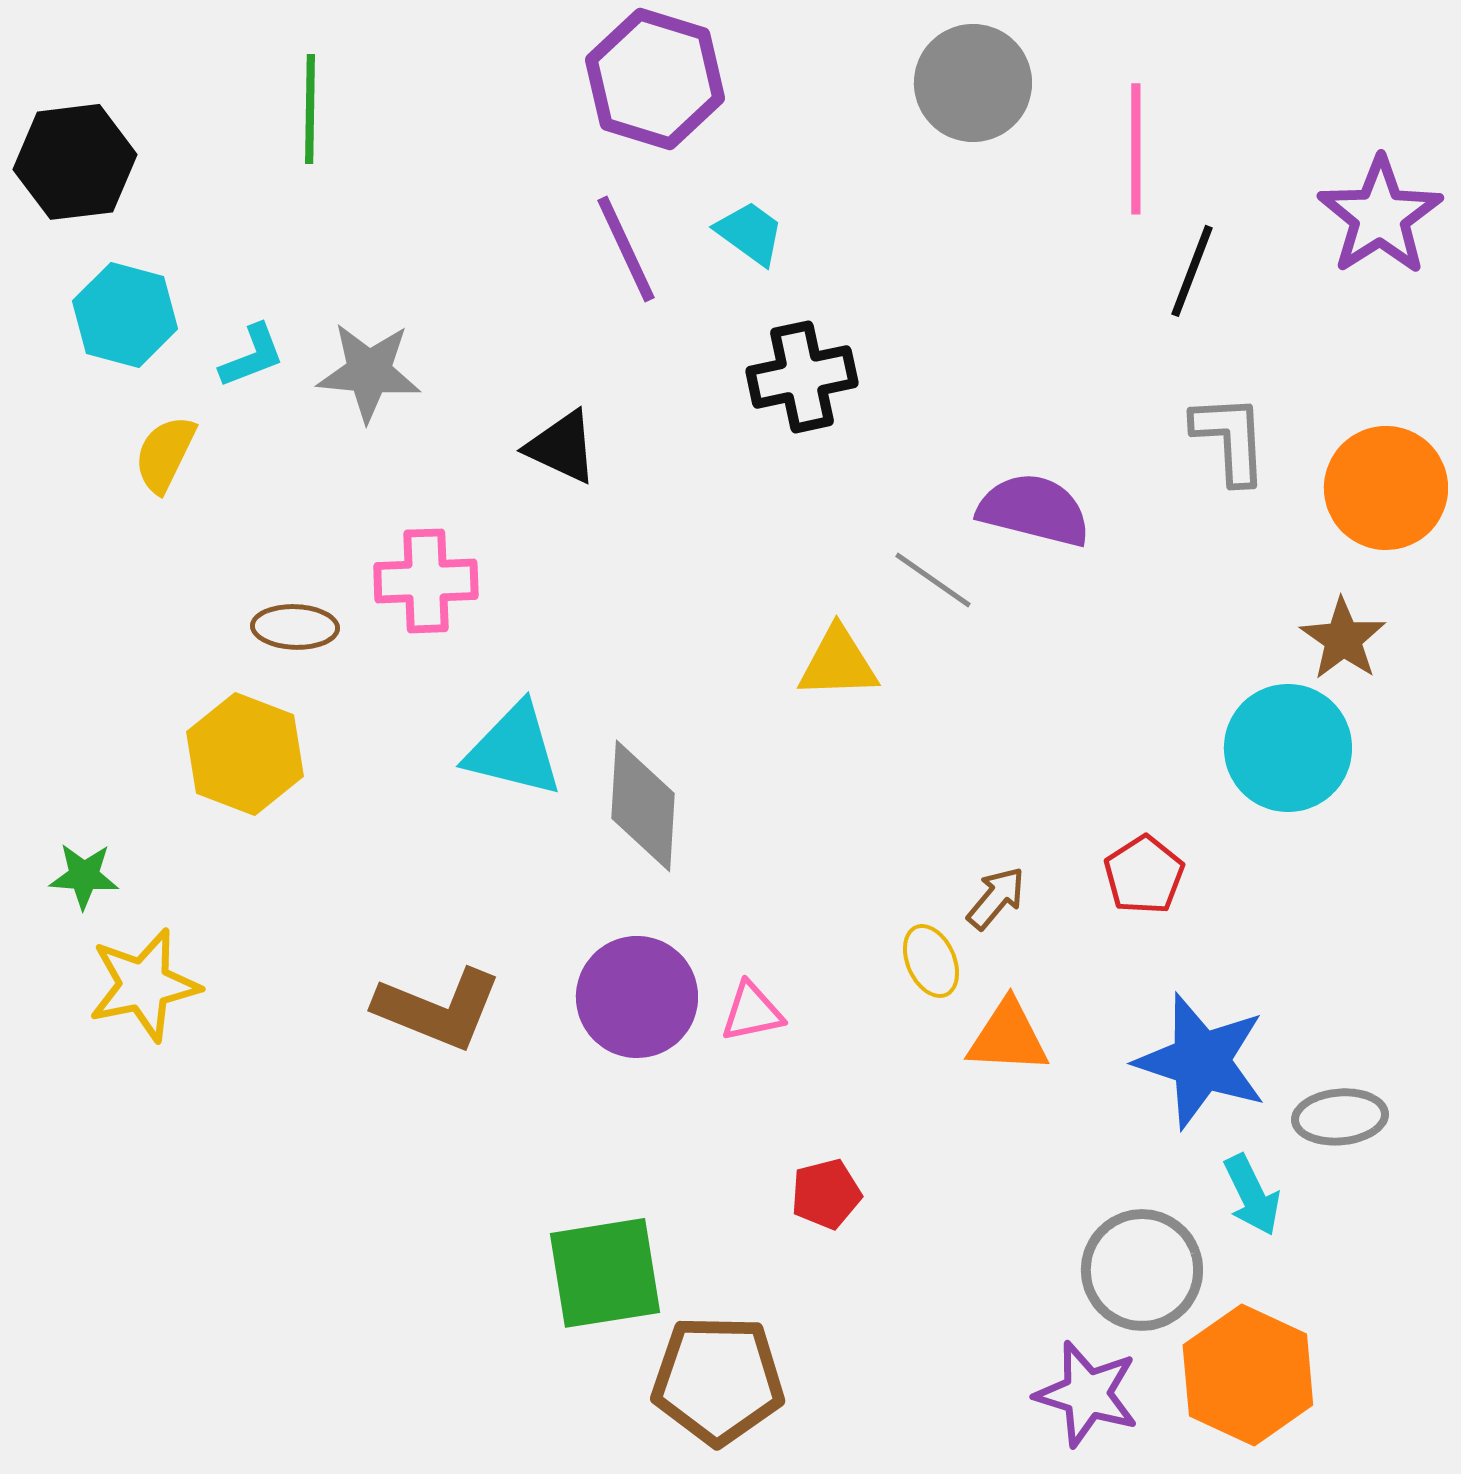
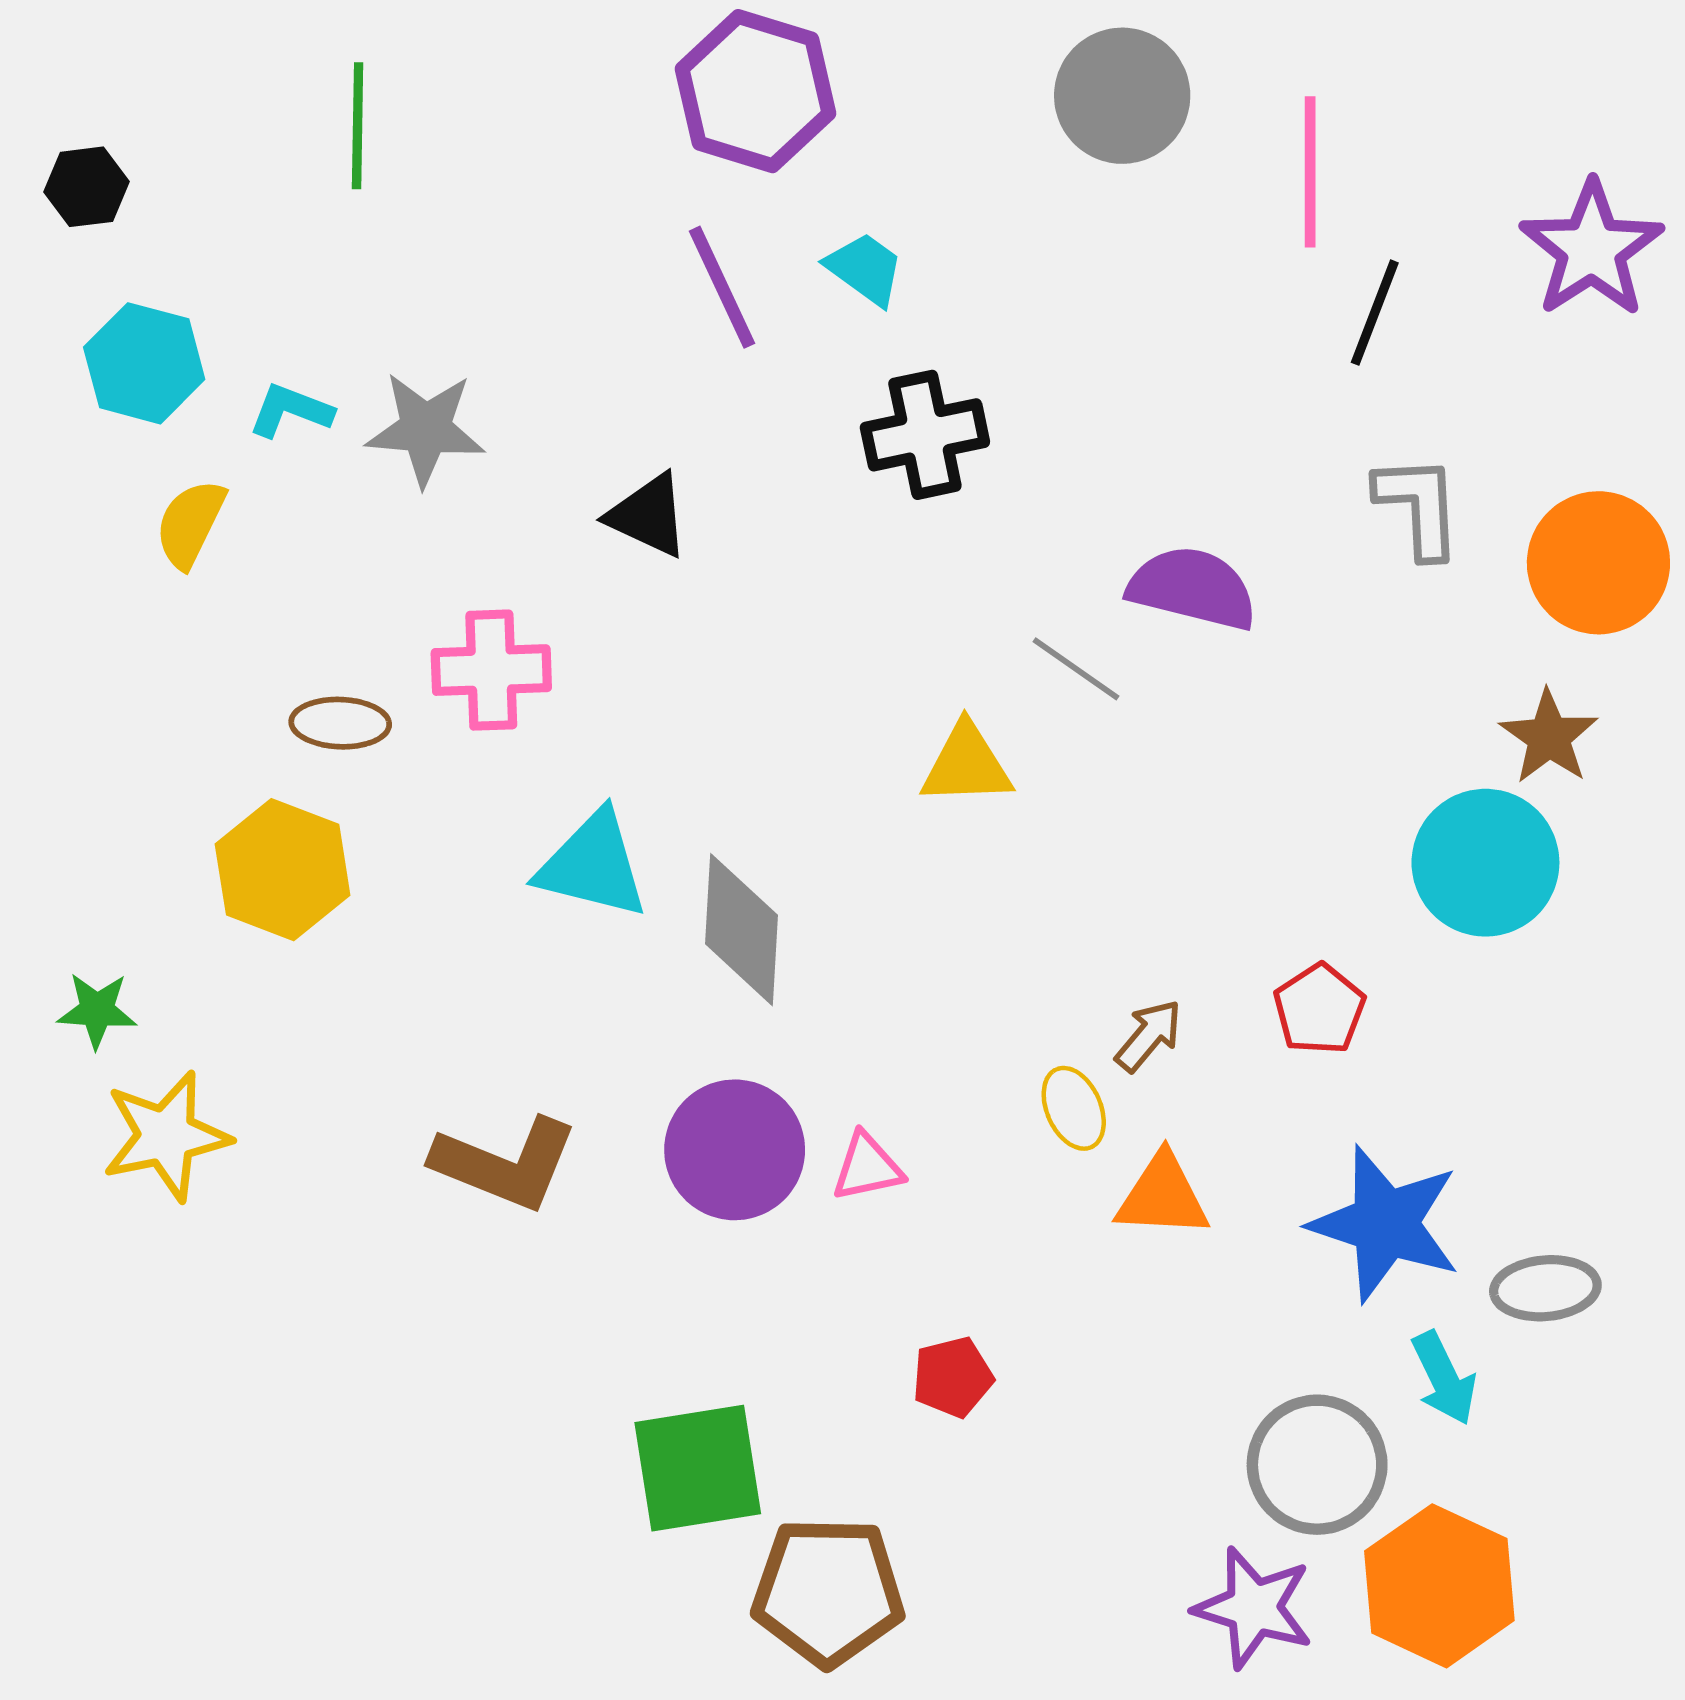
black hexagon: (75, 162) -> (87, 187), size x0.6
cyan L-shape: (252, 356) -> (291, 411), turned -138

